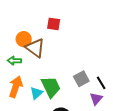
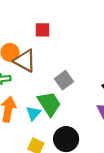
gray square: (81, 79) -> (64, 80), moved

